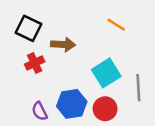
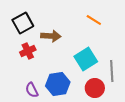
black square: (28, 28) -> (23, 23), turned 35
red circle: (105, 109) -> (95, 88), moved

